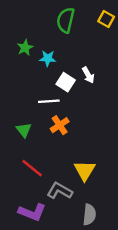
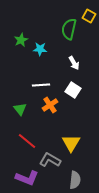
green semicircle: (66, 20) -> (69, 29), moved
white square: (66, 82) -> (73, 90), moved

